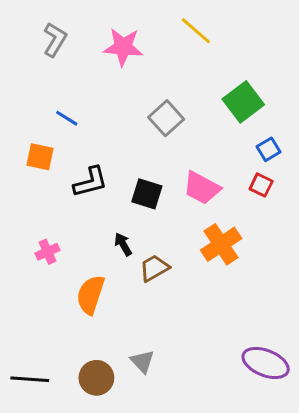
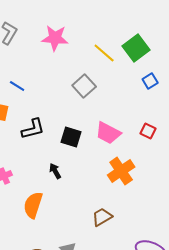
yellow line: (196, 31) -> (104, 53), moved
green square: (243, 102) -> (136, 48), moved
blue square: (268, 149) -> (150, 81), moved
brown trapezoid: (154, 268) -> (102, 217), moved

